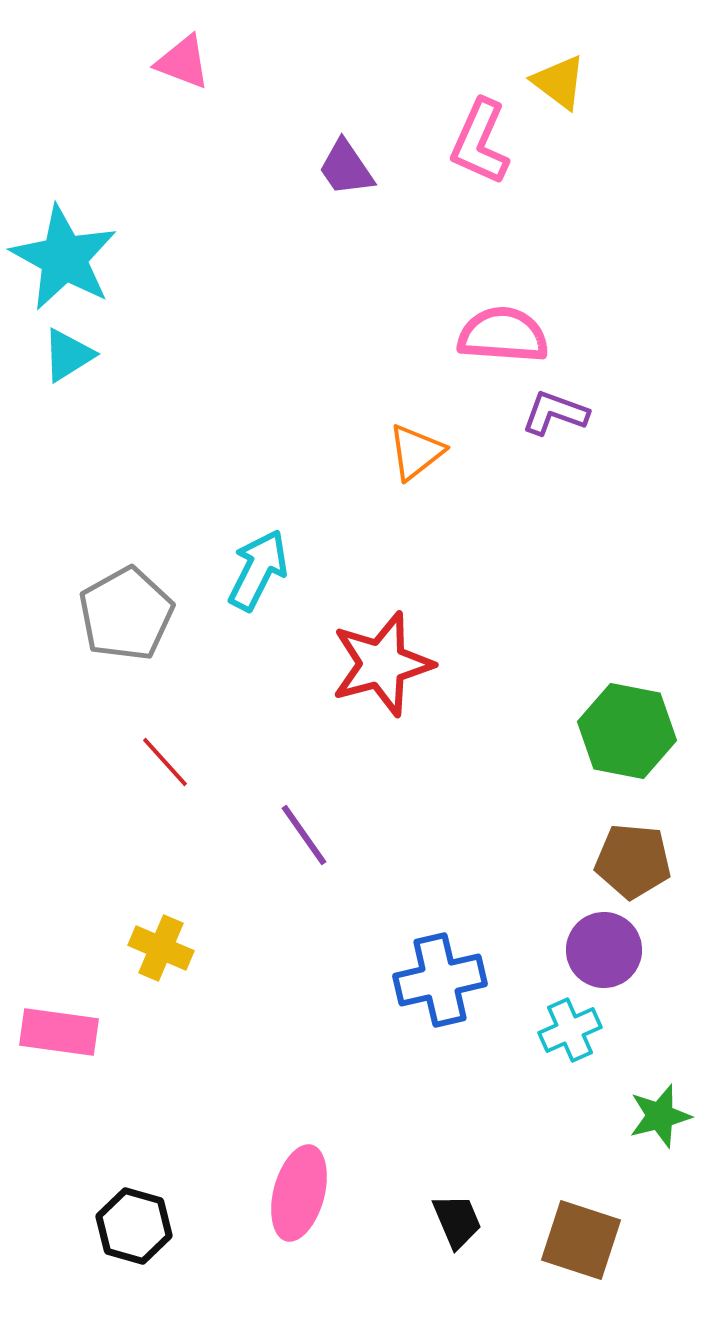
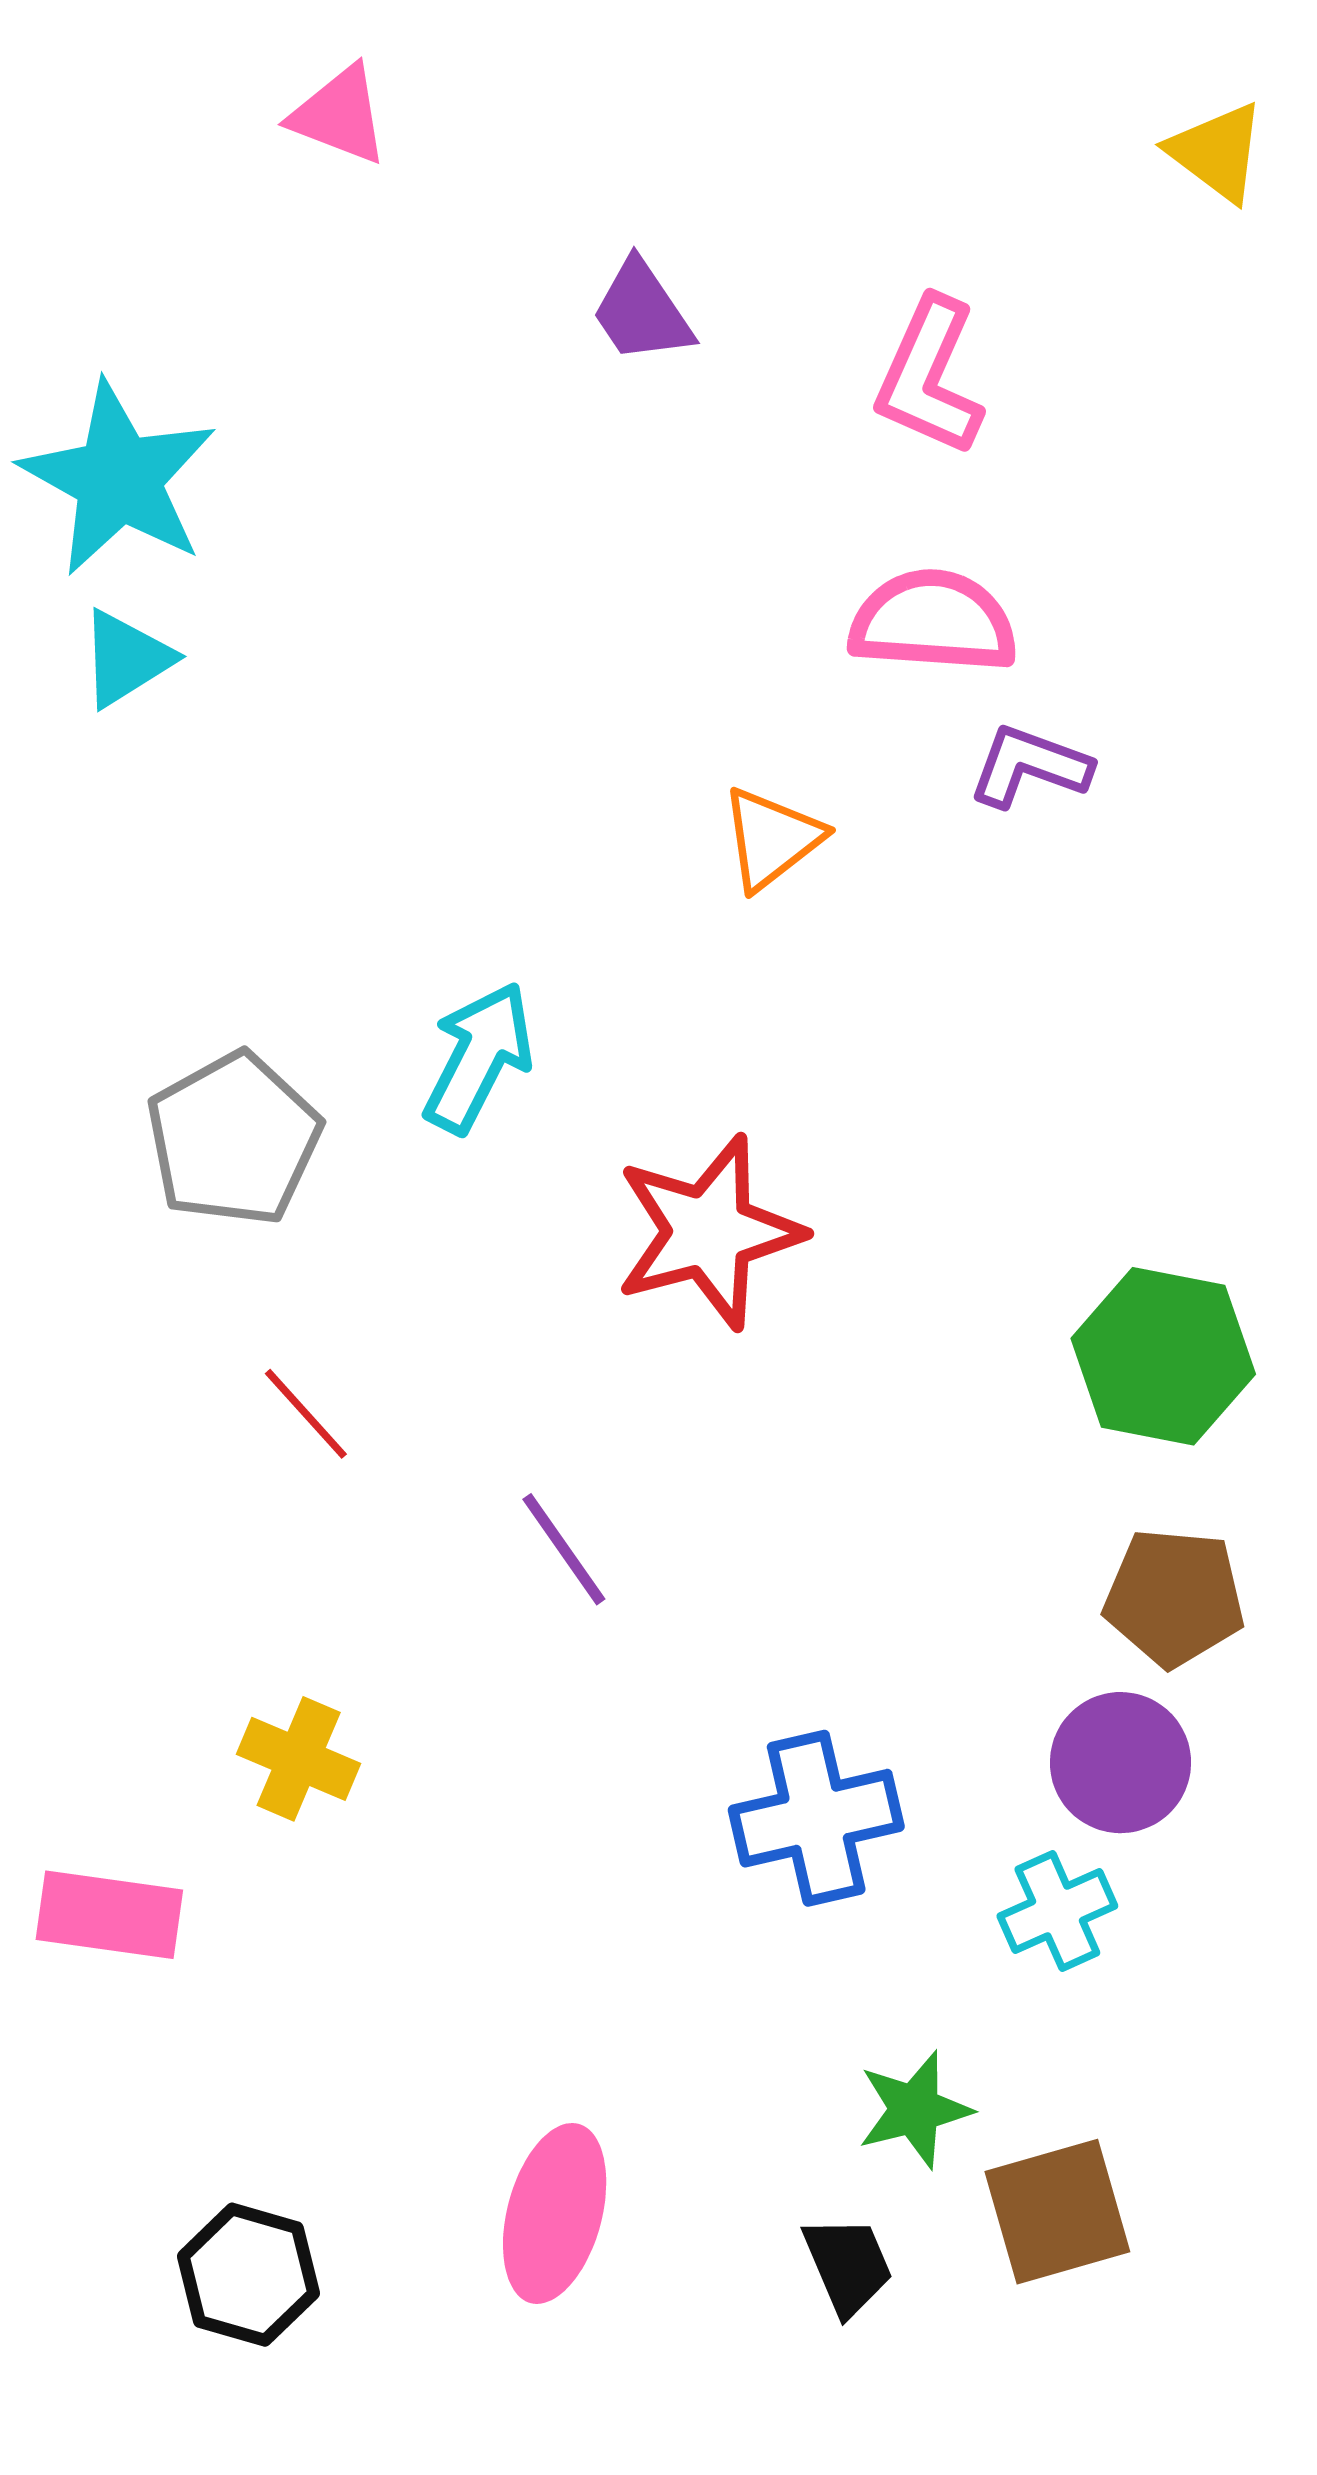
yellow triangle: (559, 82) -> (1217, 152), moved
pink L-shape: (480, 142) -> (929, 377), moved
green star: (660, 1116) -> (915, 2110), moved
brown square: (581, 1240) -> (1057, 2212), moved, turned -34

